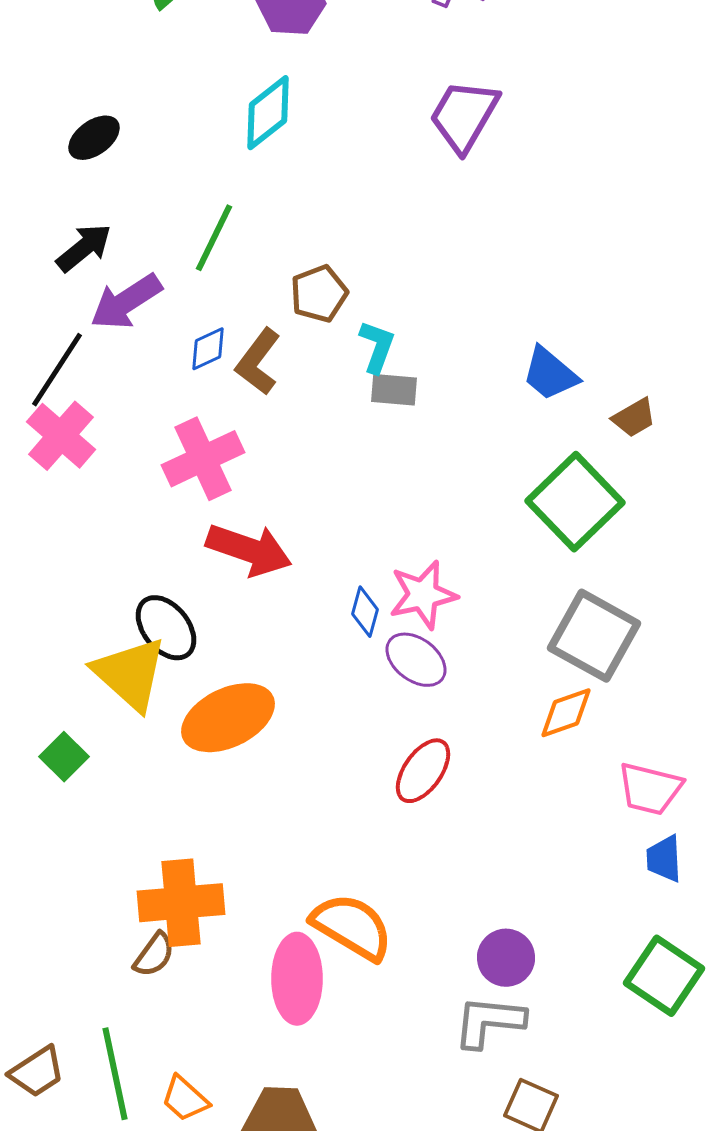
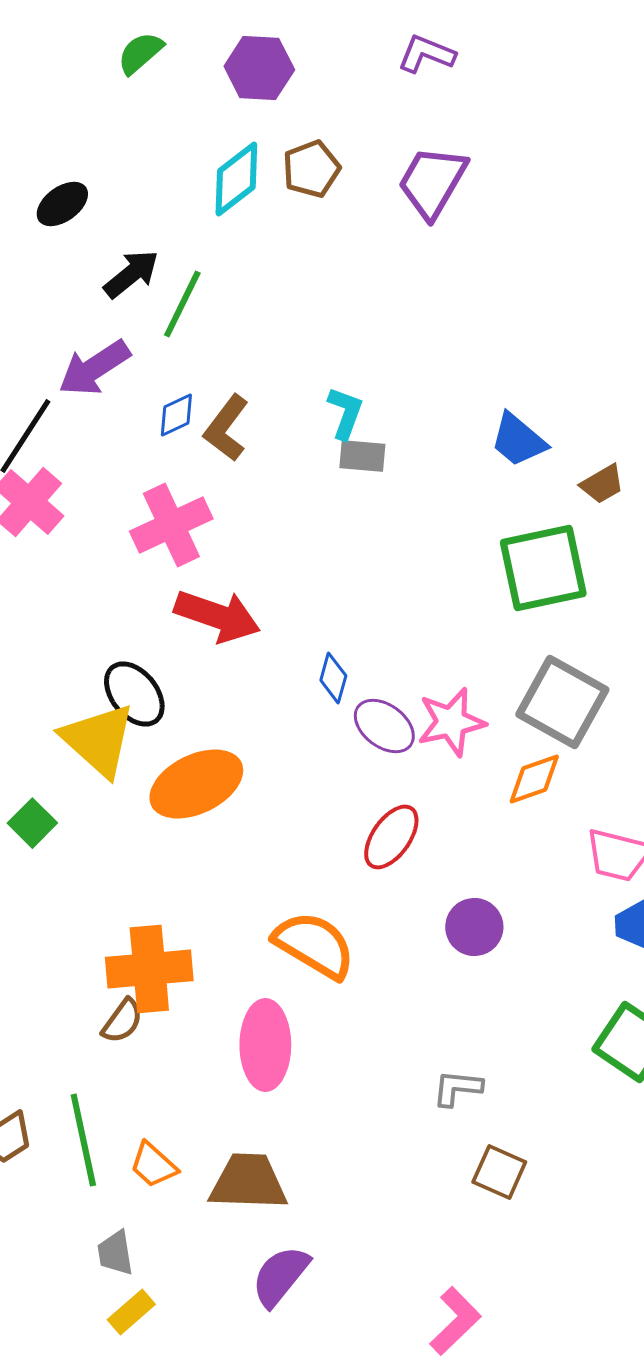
black arrow: (84, 248) -> (131, 274), moved
brown pentagon: (319, 294) -> (311, 169), moved
green square: (575, 502) -> (543, 568), turned 32
pink star: (423, 595) -> (451, 722), moved
orange semicircle: (352, 927) -> (314, 945), moved
purple circle: (506, 958) -> (474, 927), moved
gray L-shape: (489, 1022) -> (457, 1088), size x0.7

